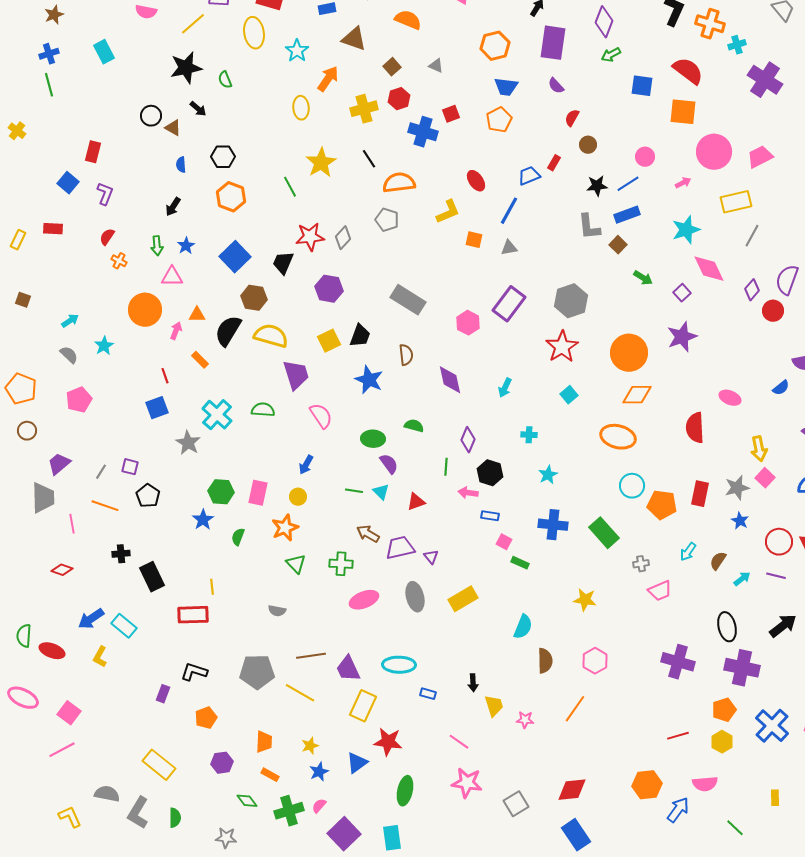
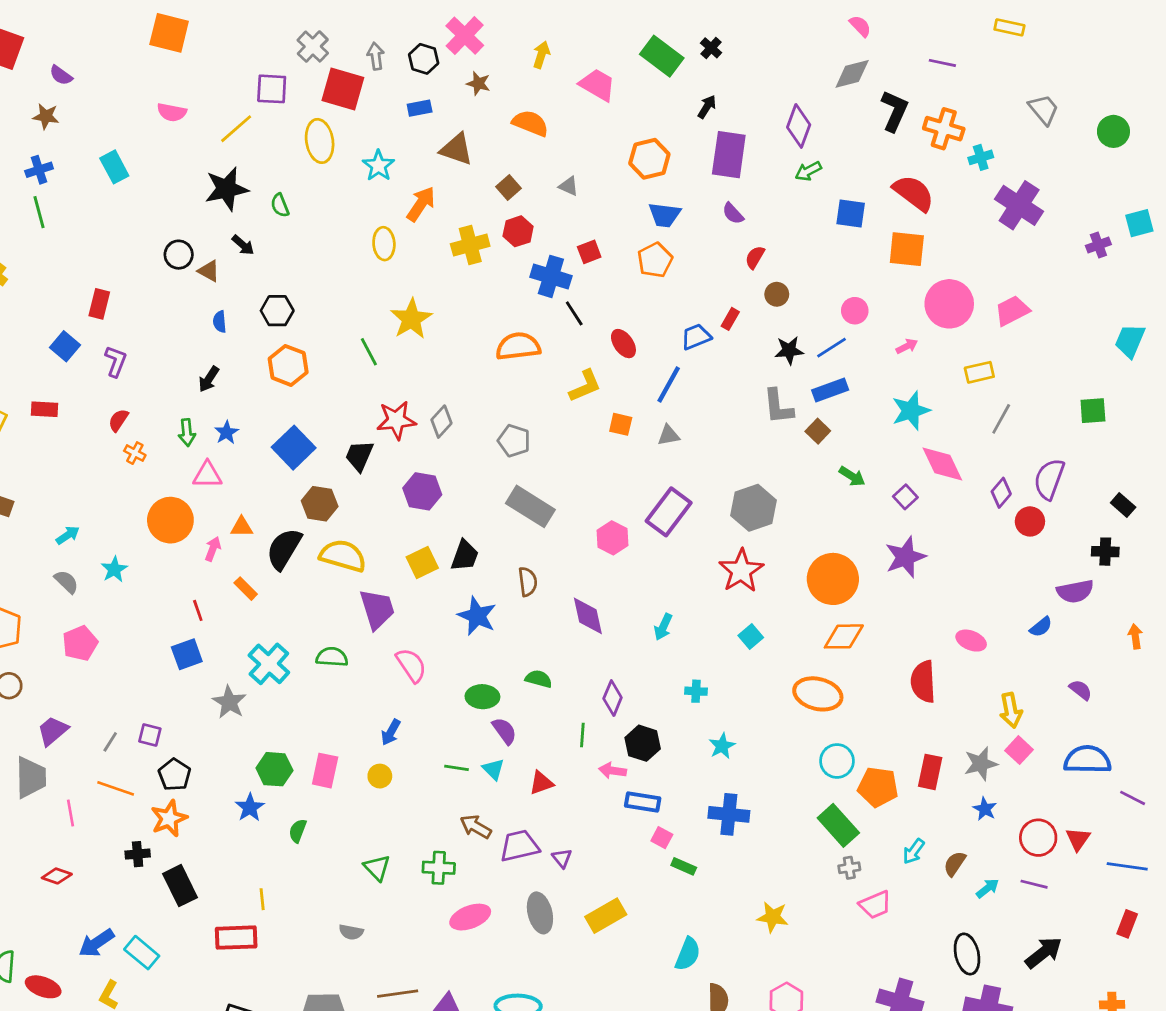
brown star: (54, 15) -> (46, 116), turned 30
black line: (369, 159) -> (574, 313), moved
yellow rectangle: (736, 202) -> (979, 372), size x0.7
gray pentagon: (387, 220) -> (514, 441), moved
blue rectangle: (490, 516) -> (643, 802), size x1.4
orange star: (285, 528) -> (169, 818), moved
green rectangle: (604, 533) -> (838, 825), moved

